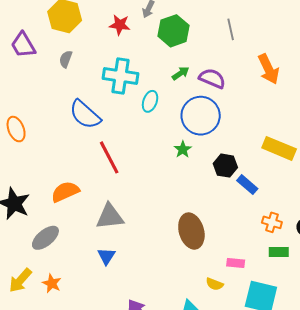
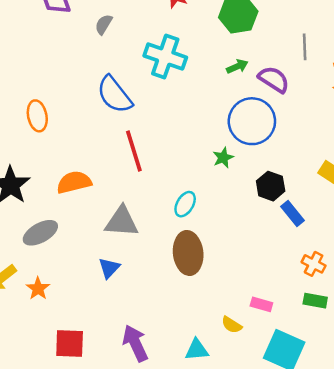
gray line: (231, 29) -> (305, 47), moved
cyan ellipse: (150, 101) -> (185, 204), moved
orange ellipse: (16, 129) -> (37, 116), moved
brown ellipse: (191, 231) -> (188, 253), moved

